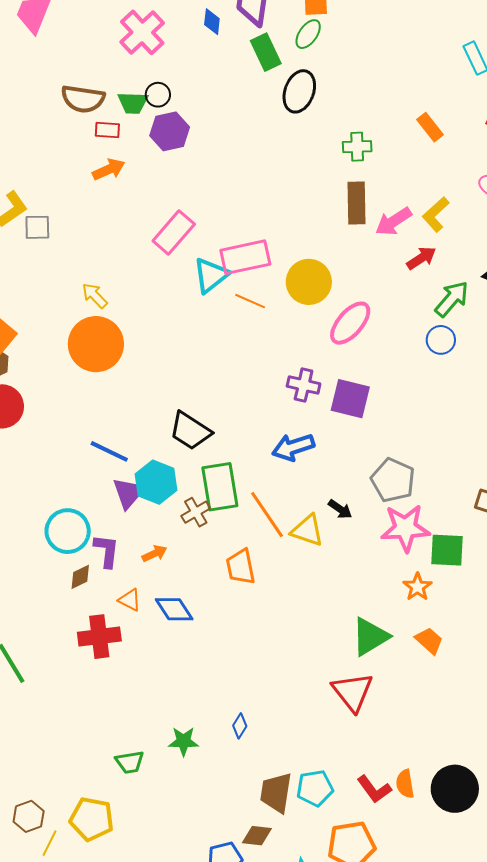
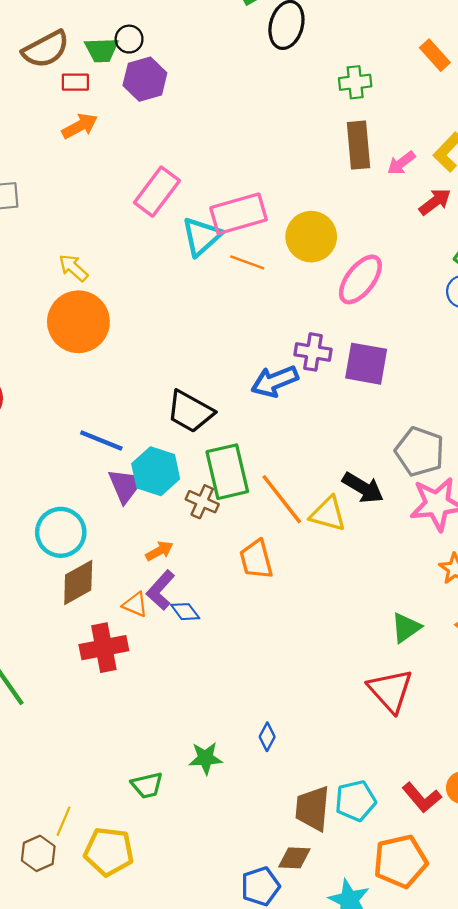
brown semicircle: (83, 99) -> (46, 49), turned -33
pink arrow: (394, 221) -> (401, 163), size x0.7
blue arrow: (293, 447) -> (275, 381), moved
black arrow: (340, 509) -> (363, 488), size x1.5
brown cross: (196, 512) -> (202, 502), turned -32
purple L-shape: (107, 551) -> (161, 590), moved, turned -141
brown diamond: (80, 577) -> (78, 582), size x1.6
blue diamond: (174, 609) -> (185, 612), size x0.7
green triangle: (370, 637) -> (406, 628), size x0.7
yellow line: (50, 843) -> (63, 821), moved

